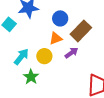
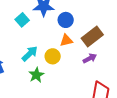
blue circle: (60, 18) -> (66, 20), moved
purple arrow: (71, 53) -> (90, 58), moved

